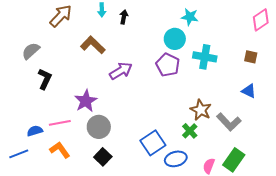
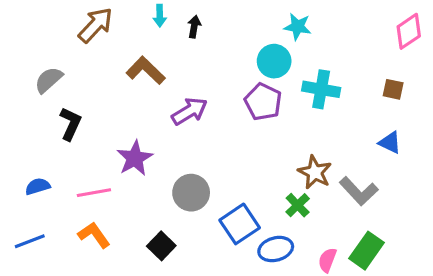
gray circle: (99, 127) -> (191, 193), moved
blue semicircle: (35, 131) -> (38, 186), moved

